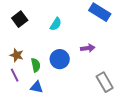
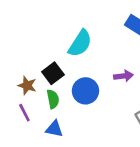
black square: (20, 19) -> (53, 73), moved
cyan semicircle: (56, 24) -> (80, 43), size x1.5

